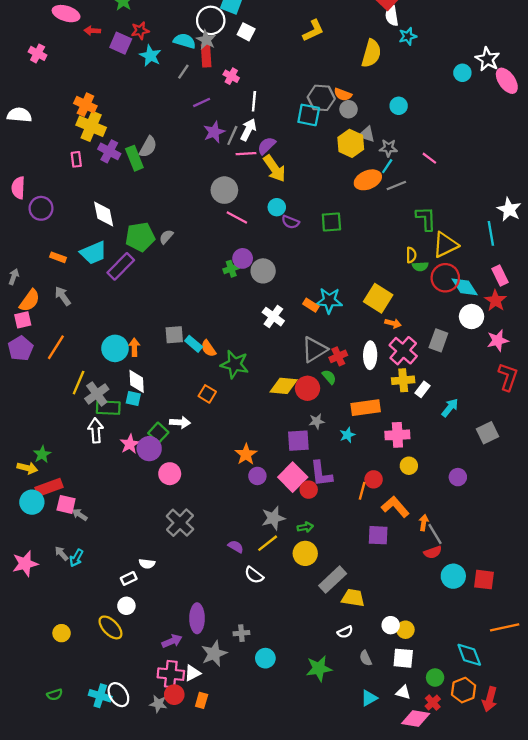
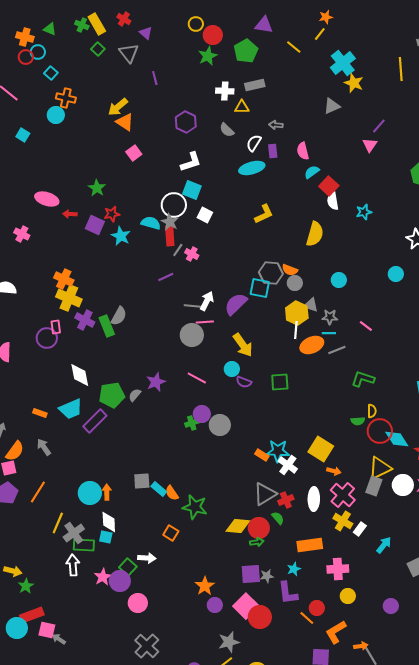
cyan star: (408, 36) -> (364, 212), moved
gray line: (183, 72) -> (178, 250), moved
cyan circle: (462, 73) -> (396, 274), moved
white line: (254, 101) -> (296, 330), moved
purple star: (214, 132) -> (156, 382), moved
gray line: (232, 135) -> (193, 306), turned 72
purple semicircle: (267, 146) -> (236, 304), moved, size x1.4
cyan line: (387, 166) -> (329, 333), turned 56
yellow arrow: (274, 168) -> (243, 345), moved
gray circle: (224, 190) -> (192, 335), moved
purple circle: (41, 208) -> (47, 338), moved
green L-shape: (426, 219) -> (363, 379), turned -70
yellow triangle: (445, 245) -> (380, 468), moved
yellow semicircle: (411, 255) -> (372, 411), moved
white cross: (273, 317) -> (288, 465), moved
white circle: (472, 317) -> (403, 485), moved
yellow cross: (403, 380) -> (343, 521), turned 36
gray star: (317, 421) -> (267, 576), moved
yellow arrow: (27, 468) -> (13, 571), moved
purple L-shape: (321, 474) -> (288, 593), moved
red circle: (309, 490) -> (260, 617), size x1.5
orange line: (362, 491) -> (307, 618), turned -63
orange L-shape: (395, 507) -> (336, 632), turned -80
orange arrow: (424, 523) -> (361, 646), turned 72
green arrow: (305, 527) -> (257, 542), moved

